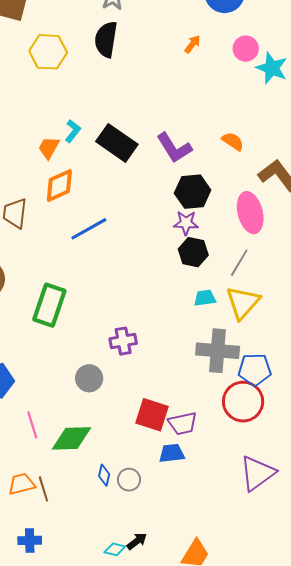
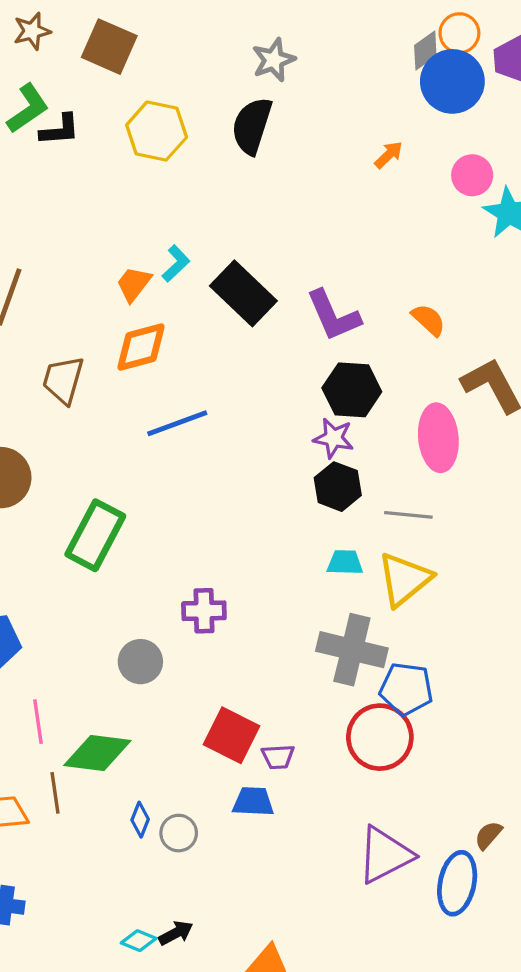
gray line: (239, 263) -> (408, 515), turned 56
purple trapezoid: (183, 423) -> (278, 757), size x0.7
brown line: (43, 489) -> (55, 793), moved

